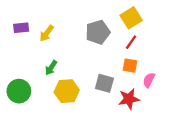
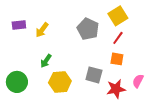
gray pentagon: (98, 32) -> (88, 29), turned -30
pink semicircle: (149, 80) -> (138, 81), moved

